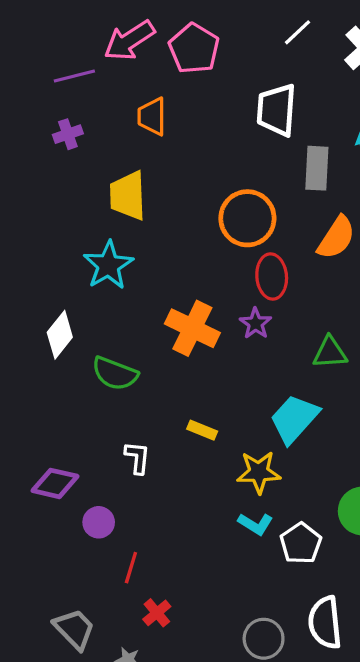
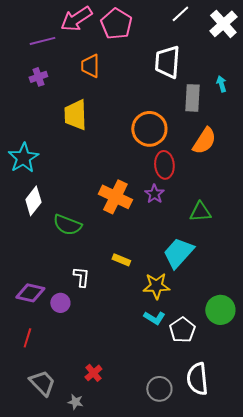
cyan star: (108, 265) -> (23, 158), moved
purple circle: (99, 522) -> (60, 303), moved
red line: (131, 568) -> (27, 338), moved

